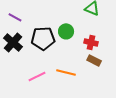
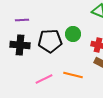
purple line: (15, 17) -> (22, 20), turned -32
black cross: (13, 42) -> (20, 45), turned -36

